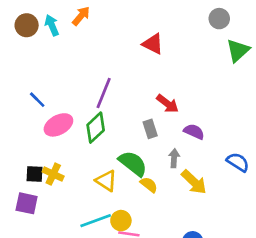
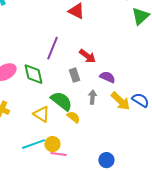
purple line: (104, 93) -> (52, 48), moved
green diamond: (96, 128) -> (33, 74), turned -60
yellow arrow: (194, 182) -> (120, 101), moved

